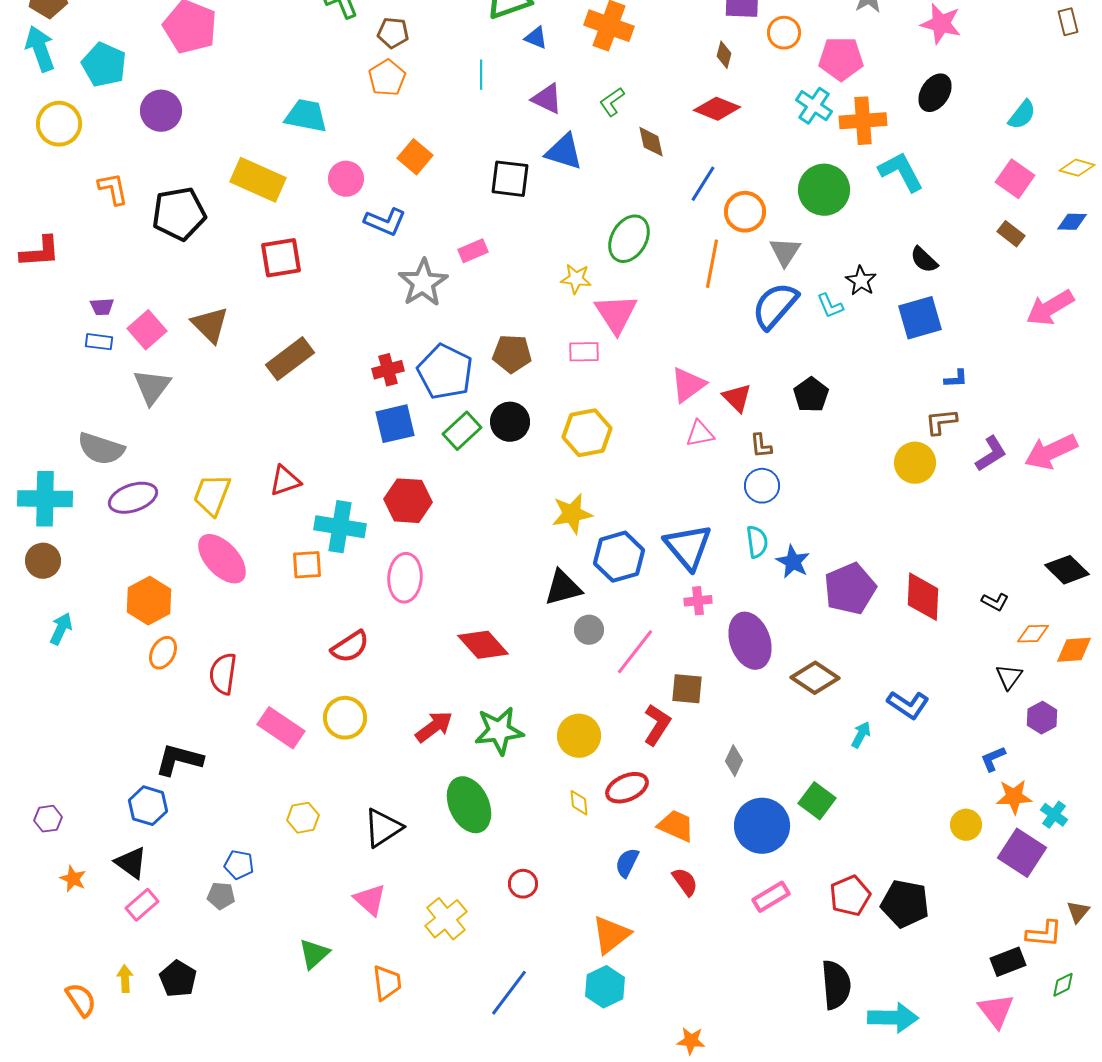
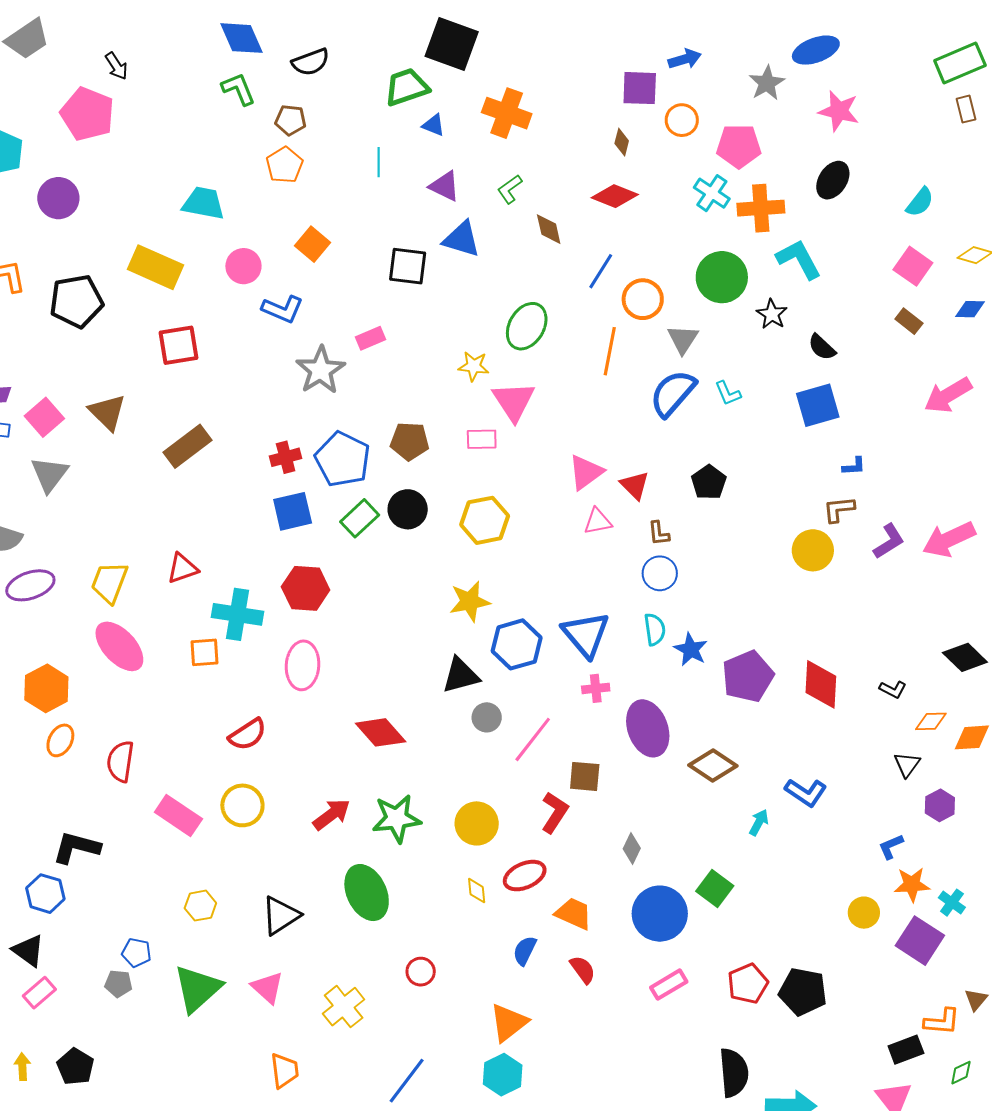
black star: (861, 281) -> (772, 314), moved
green triangle: (314, 954) -> (197, 989), moved, size x1.6

